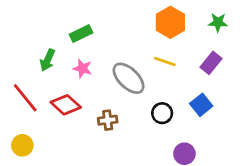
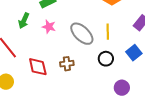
yellow line: (165, 61) -> (108, 32), moved, turned 70
red diamond: (66, 105) -> (38, 67), moved, turned 35

